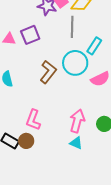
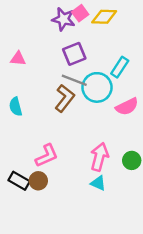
gray line: (72, 27) -> (74, 80), moved, turned -70
purple square: (30, 35) -> (74, 54), moved
pink L-shape: (33, 120) -> (47, 156), turned -135

